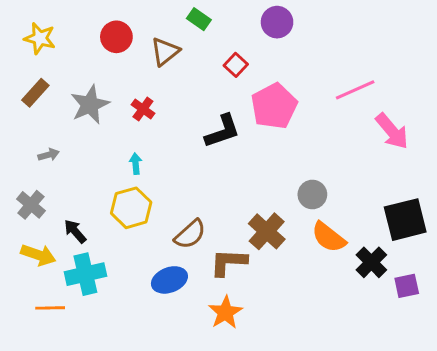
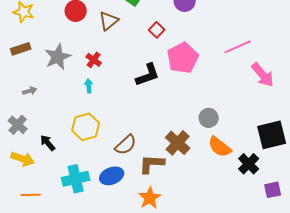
brown rectangle: (35, 93) -> (21, 49), turned 30
cyan arrow: (136, 164) -> (89, 86), moved
cyan cross: (85, 274) -> (76, 179), moved
purple square: (407, 286) -> (273, 190), moved

